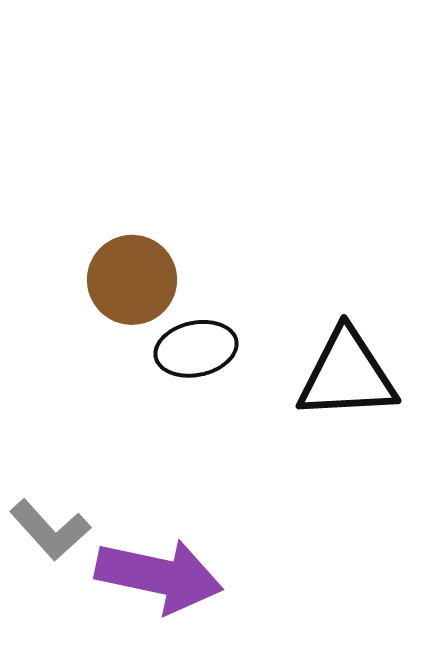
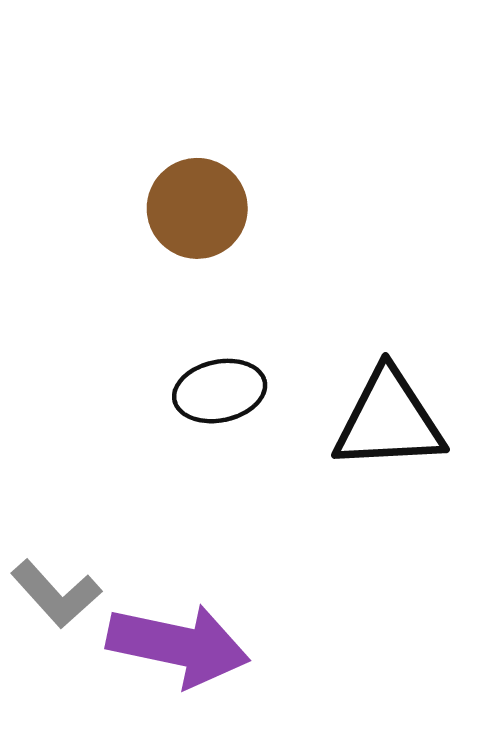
brown circle: (132, 280) -> (197, 208), moved

